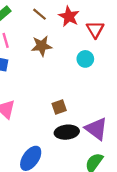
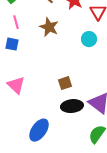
brown star: (42, 46) -> (49, 27), turned 30

